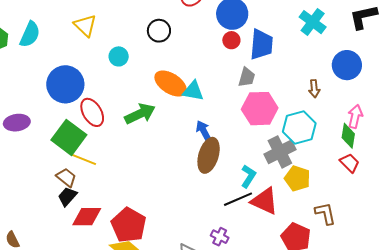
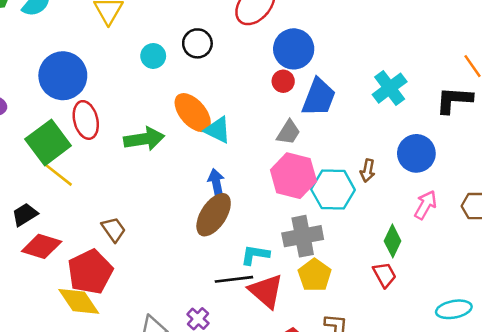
cyan circle: (119, 56) -> (153, 56), moved
pink arrow: (355, 116) -> (425, 205), moved
cyan hexagon: (299, 127) -> (333, 190), moved
cyan L-shape: (248, 176) -> (255, 255), turned -130
brown trapezoid: (66, 177) -> (113, 229), moved

